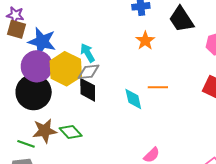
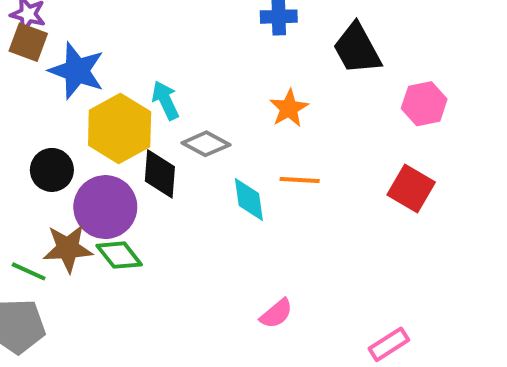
orange star: (145, 41) -> (289, 108), moved
purple circle: (37, 66) -> (105, 207), moved
gray diamond: (89, 72) -> (206, 144), moved, turned 30
black circle: (34, 92) -> (52, 170), size x0.6

